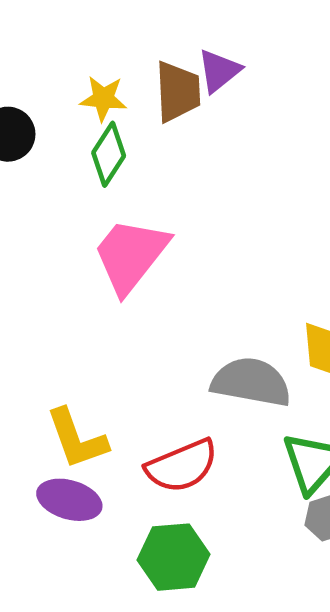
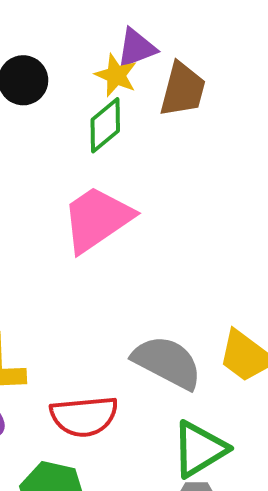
purple triangle: (219, 71) -> (136, 48), moved

